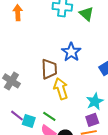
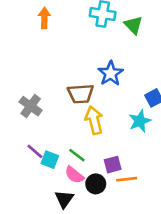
brown trapezoid: (49, 69) -> (81, 94), turned 85
cyan star: (95, 101) -> (140, 121), moved
purple square: (92, 120) -> (113, 165), moved

